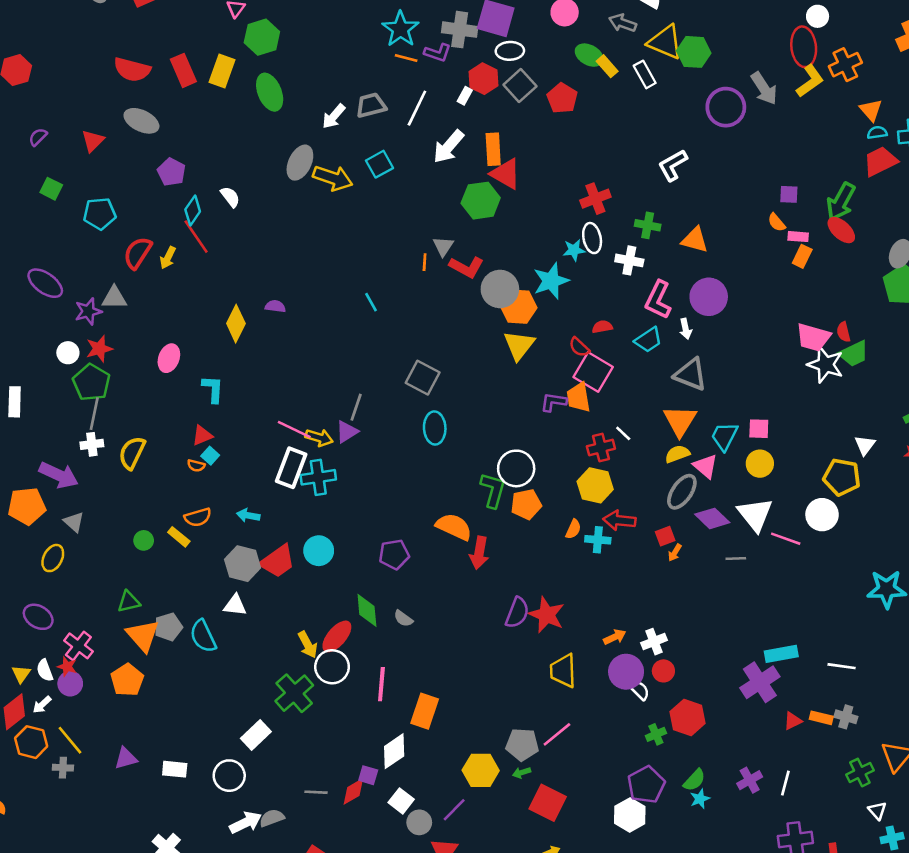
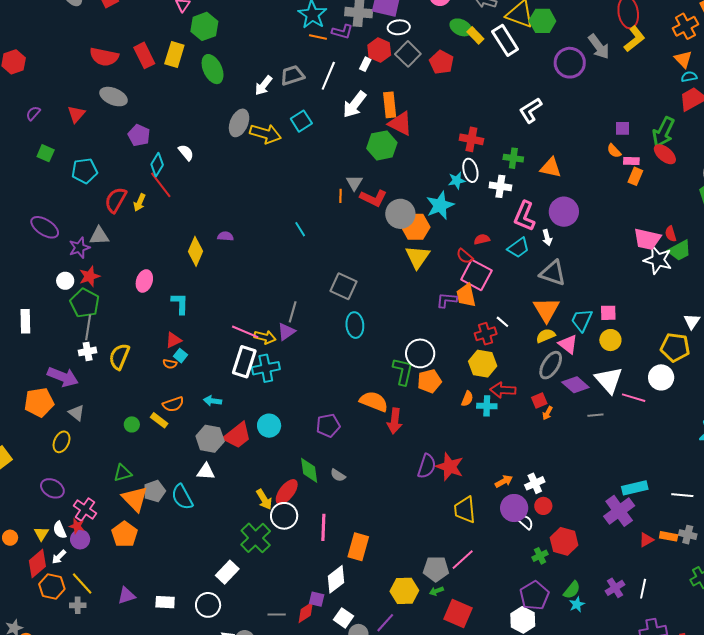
orange cross: (845, 65) -> (685, 26), moved
white rectangle: (645, 74) -> (505, 40), size x1.4
red cross: (595, 199) -> (471, 139), turned 35

